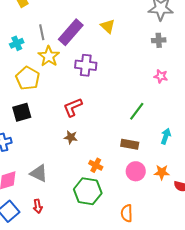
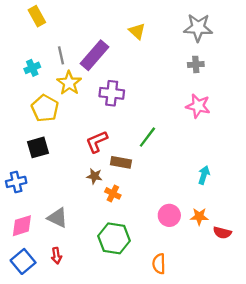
yellow triangle: (108, 26) -> (137, 31), moved
pink star: (161, 76) -> (198, 106), size x1.5
green line: (137, 111) -> (147, 137), moved
brown rectangle: (130, 144) -> (121, 162), moved
orange cross: (96, 165) -> (113, 193), moved

